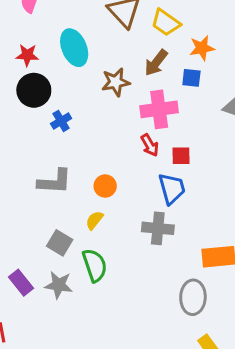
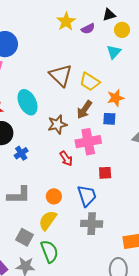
red arrow: (150, 145) -> (66, 158), moved
blue trapezoid: (172, 189) -> (87, 196), moved
yellow semicircle: (94, 220) -> (48, 220), size x1.5

